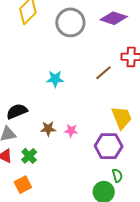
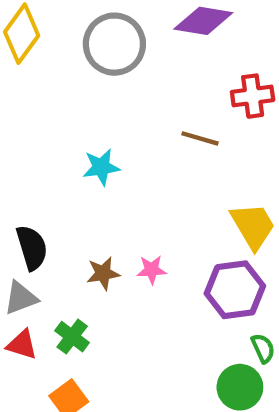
brown line: (103, 73) -> (200, 138), turned 66
black semicircle: (17, 111) -> (32, 248), turned 105

